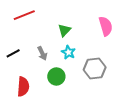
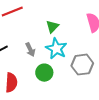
cyan star: (68, 52) -> (56, 49), size x1.5

